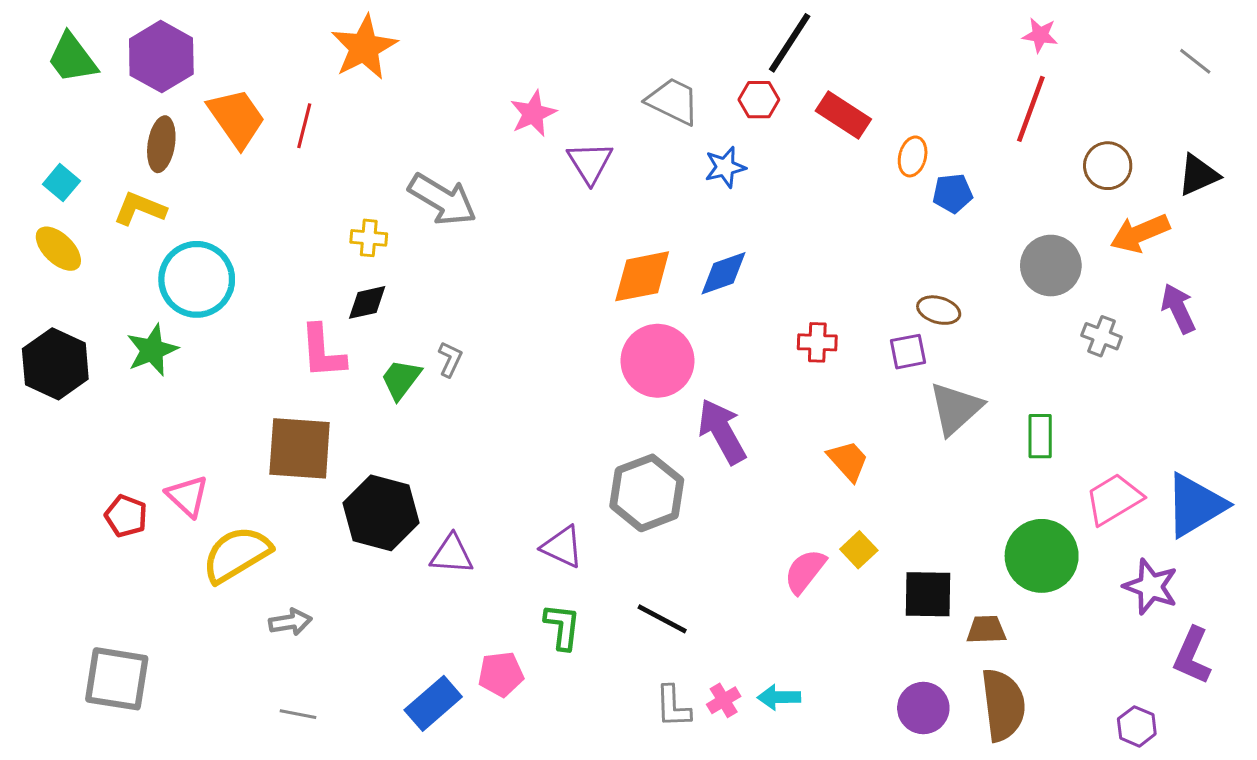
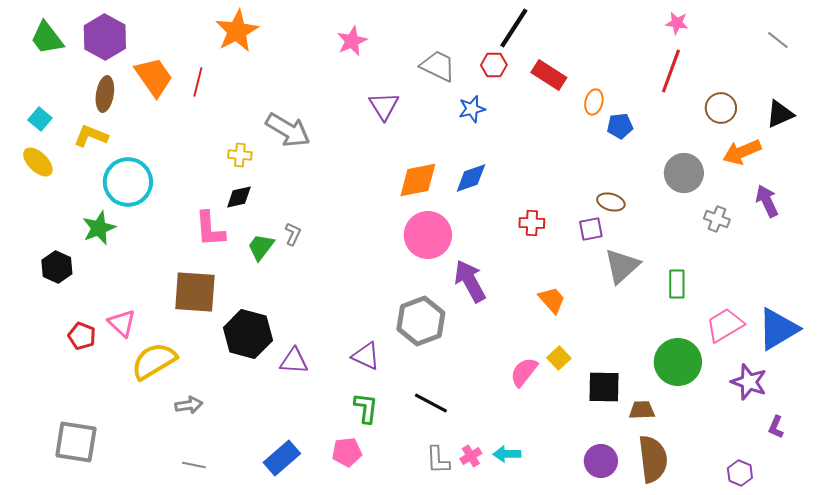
pink star: (533, 113) -> (352, 41), moved
black hexagon: (55, 364) -> (57, 267), moved, size x0.7
purple L-shape: (1192, 656) -> (776, 427), size x0.6
pink pentagon: (501, 674) -> (347, 452), moved

